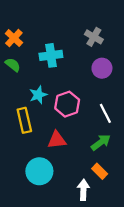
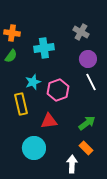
orange cross: (14, 38) -> (12, 33), turned -35
green semicircle: (13, 65) -> (11, 56), turned 88
white line: (105, 113) -> (91, 82), moved

